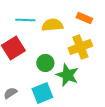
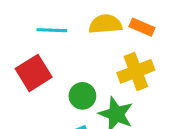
yellow semicircle: (52, 25) -> (105, 24), moved

